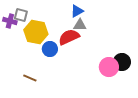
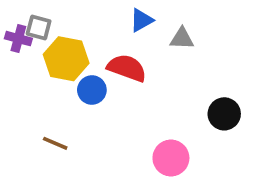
gray triangle: (80, 25) -> (182, 39), moved
red semicircle: (69, 37) -> (127, 68), turned 45
pink circle: (109, 67) -> (171, 158), moved

